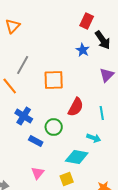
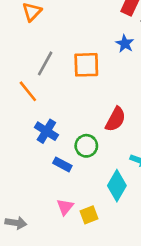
orange square: (54, 80) -> (86, 65), moved
cyan diamond: (77, 157) -> (117, 186), turned -70
yellow square: (67, 179) -> (89, 215), moved

